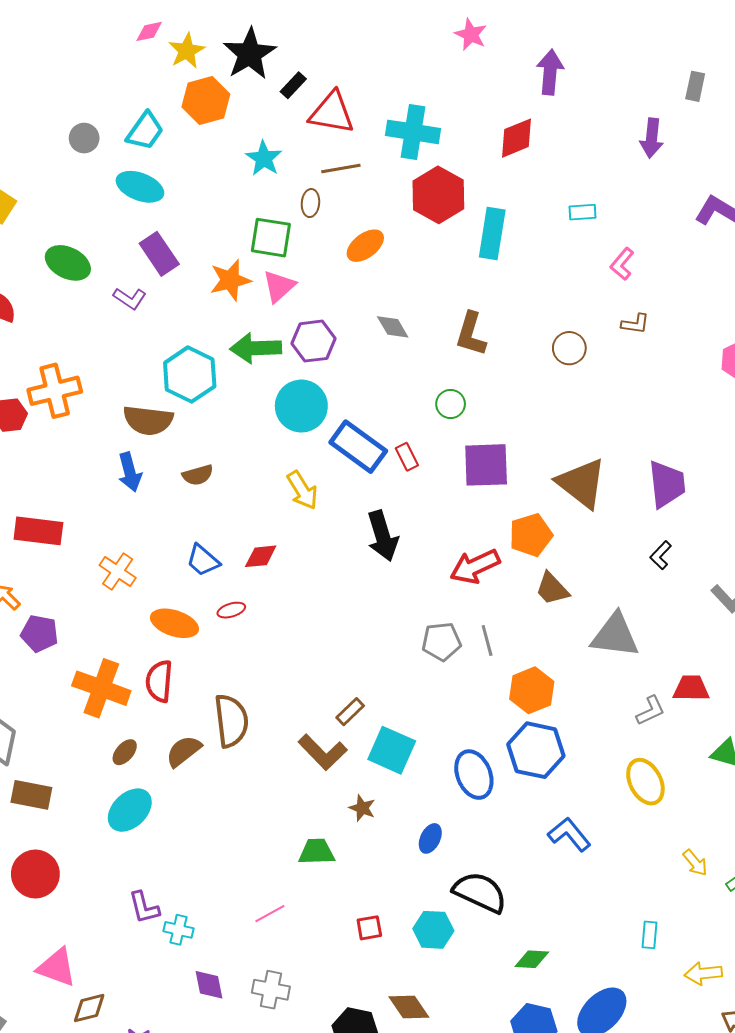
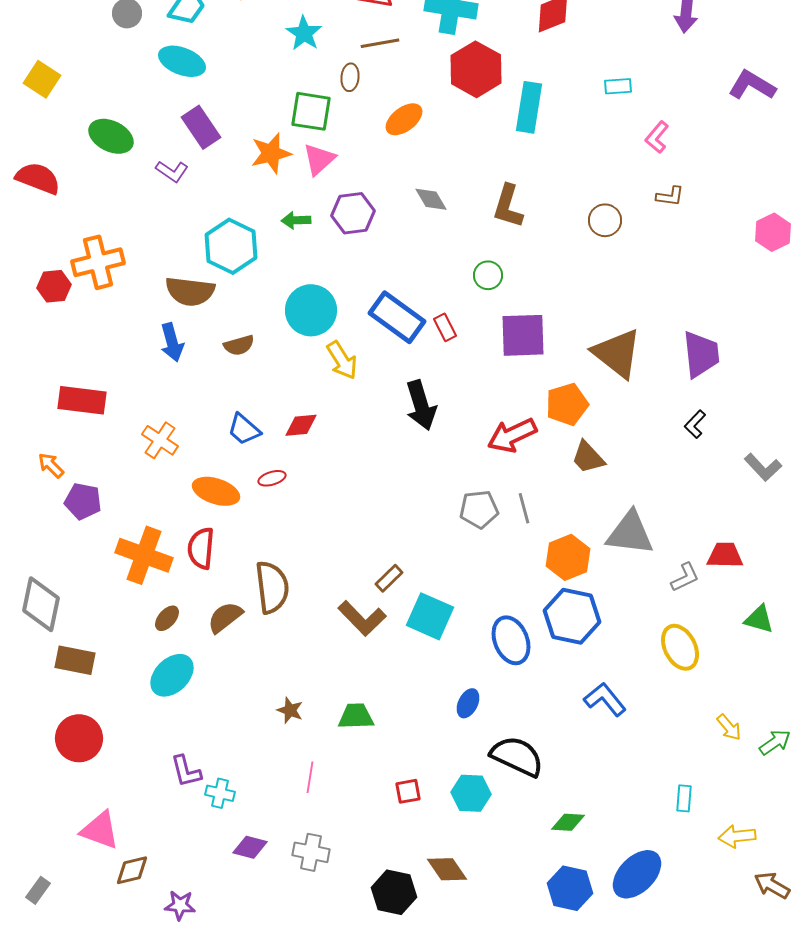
green arrow: (256, 348) -> (296, 220), size x0.6
cyan circle: (301, 406) -> (311, 310), moved
gray triangle: (615, 635) -> (630, 533), moved
brown star: (362, 808) -> (290, 710), moved
pink line: (270, 914) -> (310, 777), turned -52
purple diamond: (209, 985) -> (250, 847), turned -64

